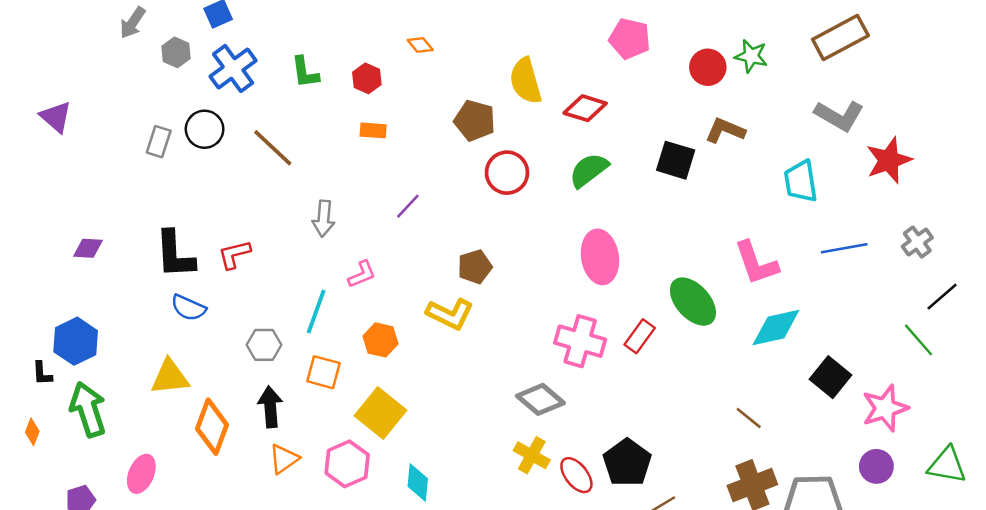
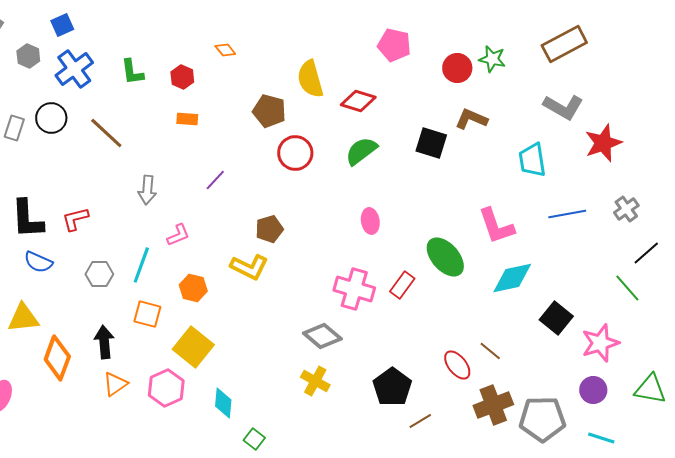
pink ellipse: (600, 257) -> (370, 221), size x0.6
gray hexagon: (264, 345) -> (99, 274), moved
red ellipse: (576, 475) -> (457, 365), moved

